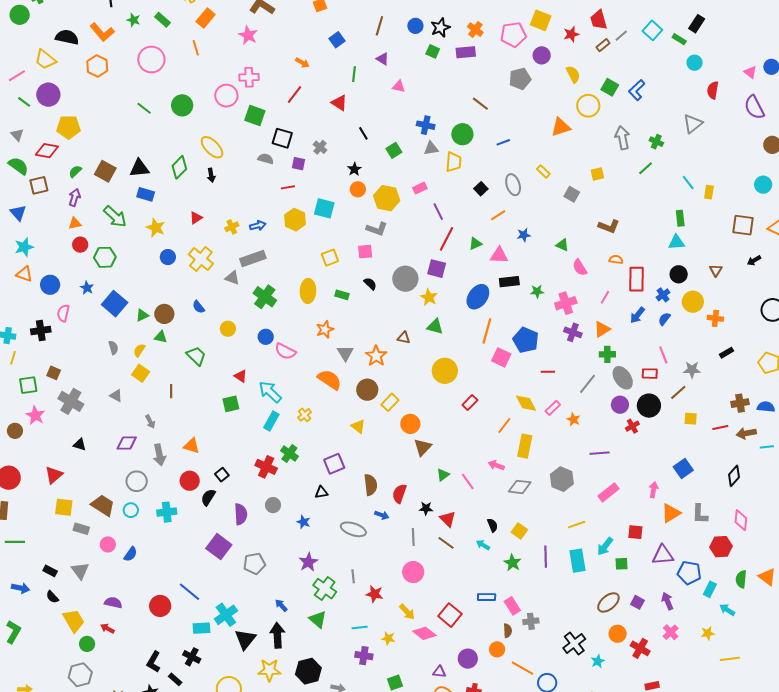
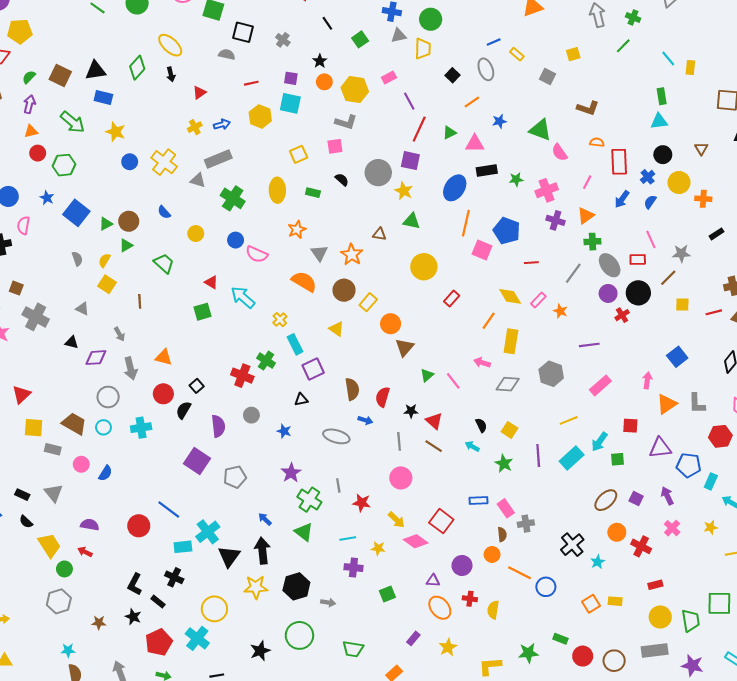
blue line: (503, 142) -> (494, 42), moved
purple square: (299, 164) -> (291, 78), moved
red triangle: (196, 218) -> (199, 93), moved
green triangle: (562, 245) -> (540, 130), size x1.6
green triangle: (161, 337) -> (126, 245), turned -40
cyan rectangle: (271, 421) -> (295, 344), moved, turned -54
black triangle: (80, 445) -> (72, 342), moved
cyan rectangle: (578, 561) -> (572, 458), turned 60

